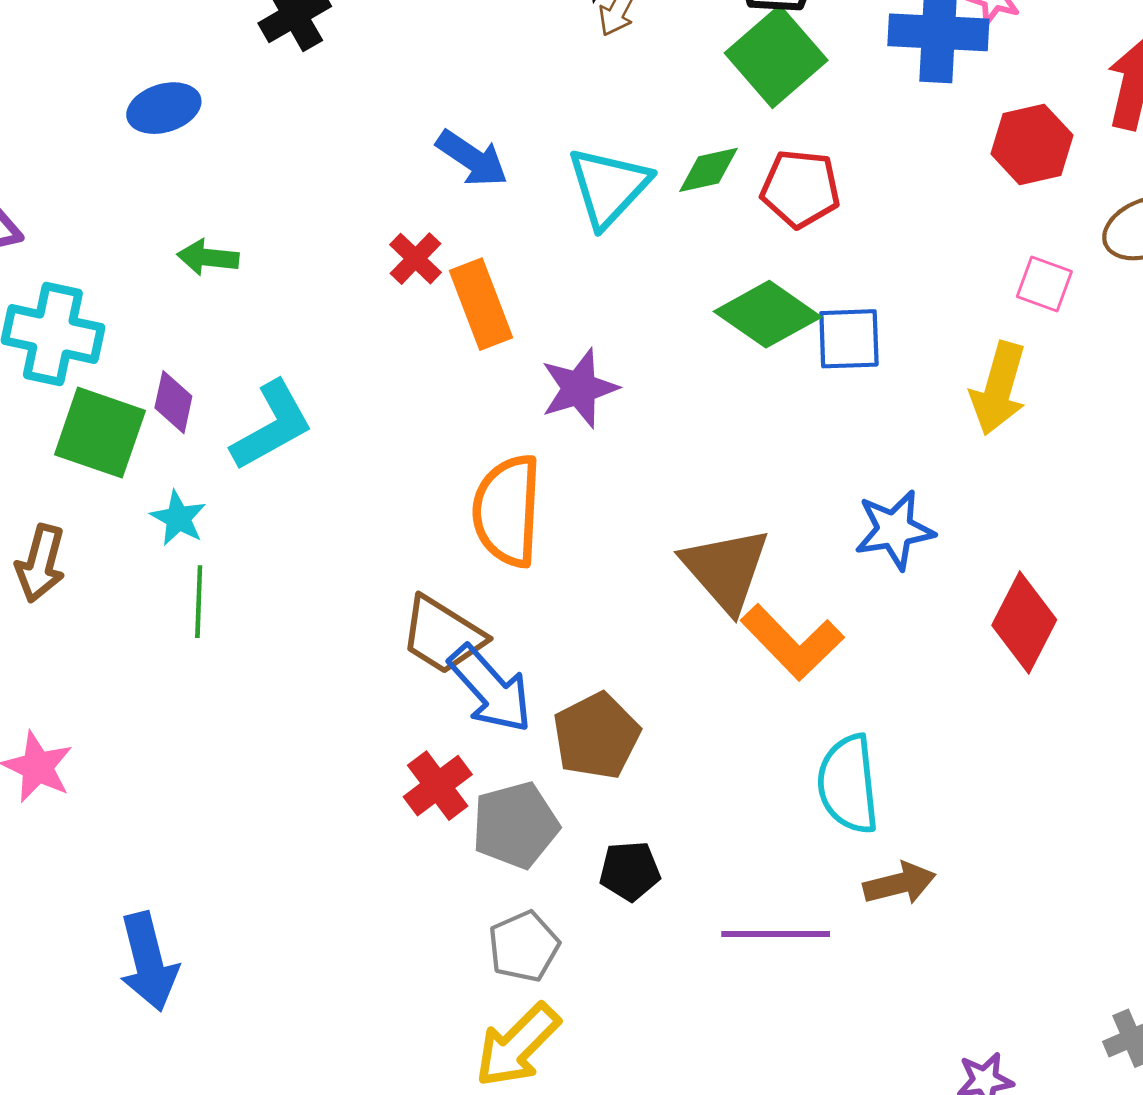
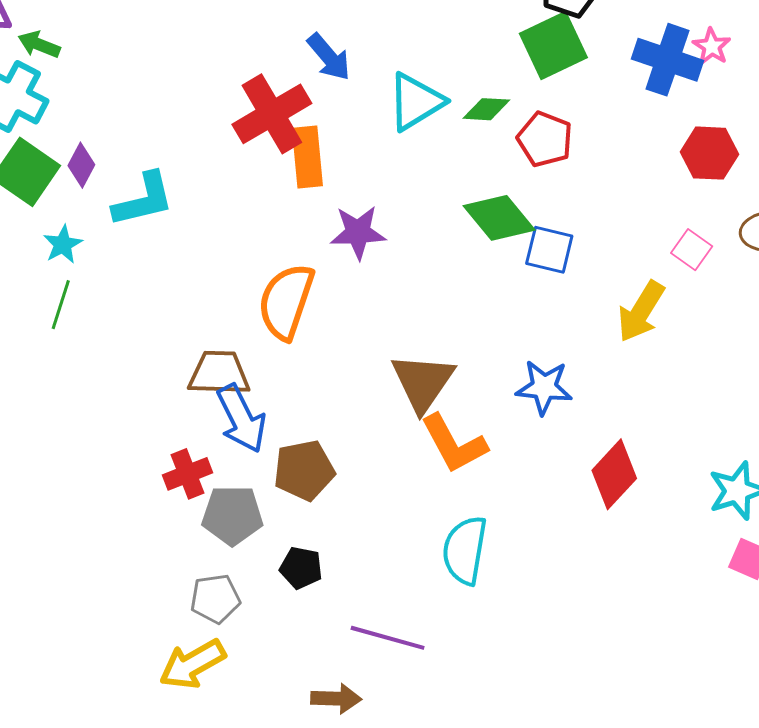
green arrow: (208, 257) -> (39, 44), moved
red cross: (416, 259) -> (272, 114), size x2.0
brown trapezoid: (443, 635) -> (219, 373), turned 134
brown arrow: (900, 884) -> (336, 699), moved

